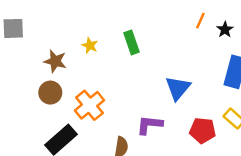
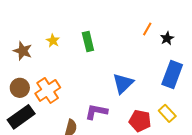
brown circle: (50, 93) -> (20, 88), moved

